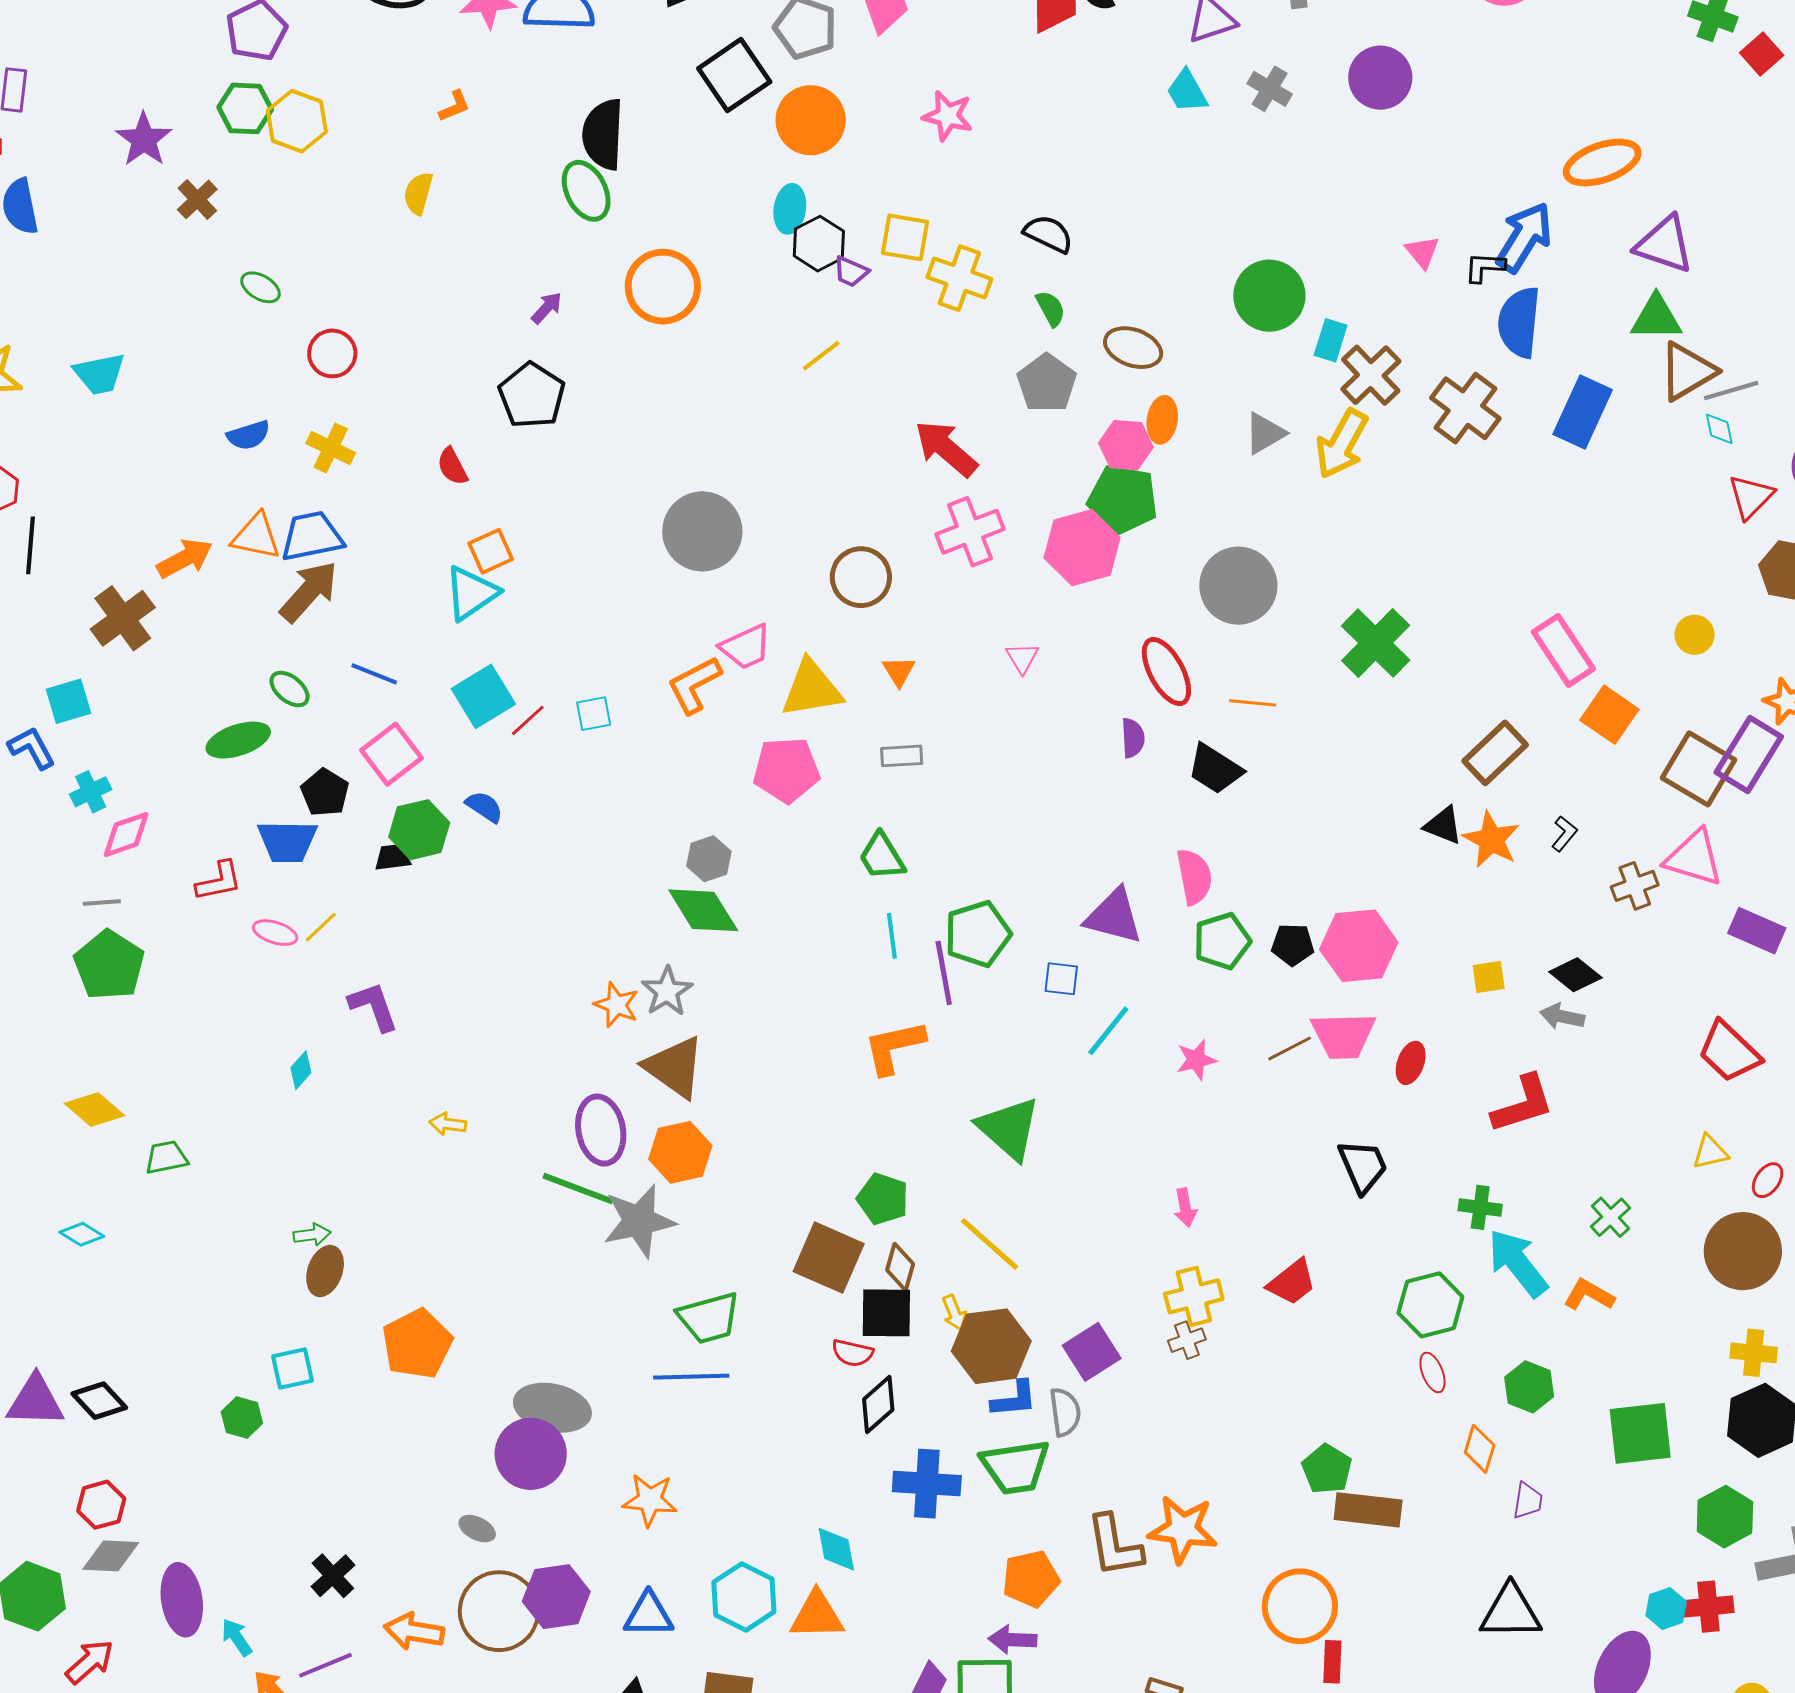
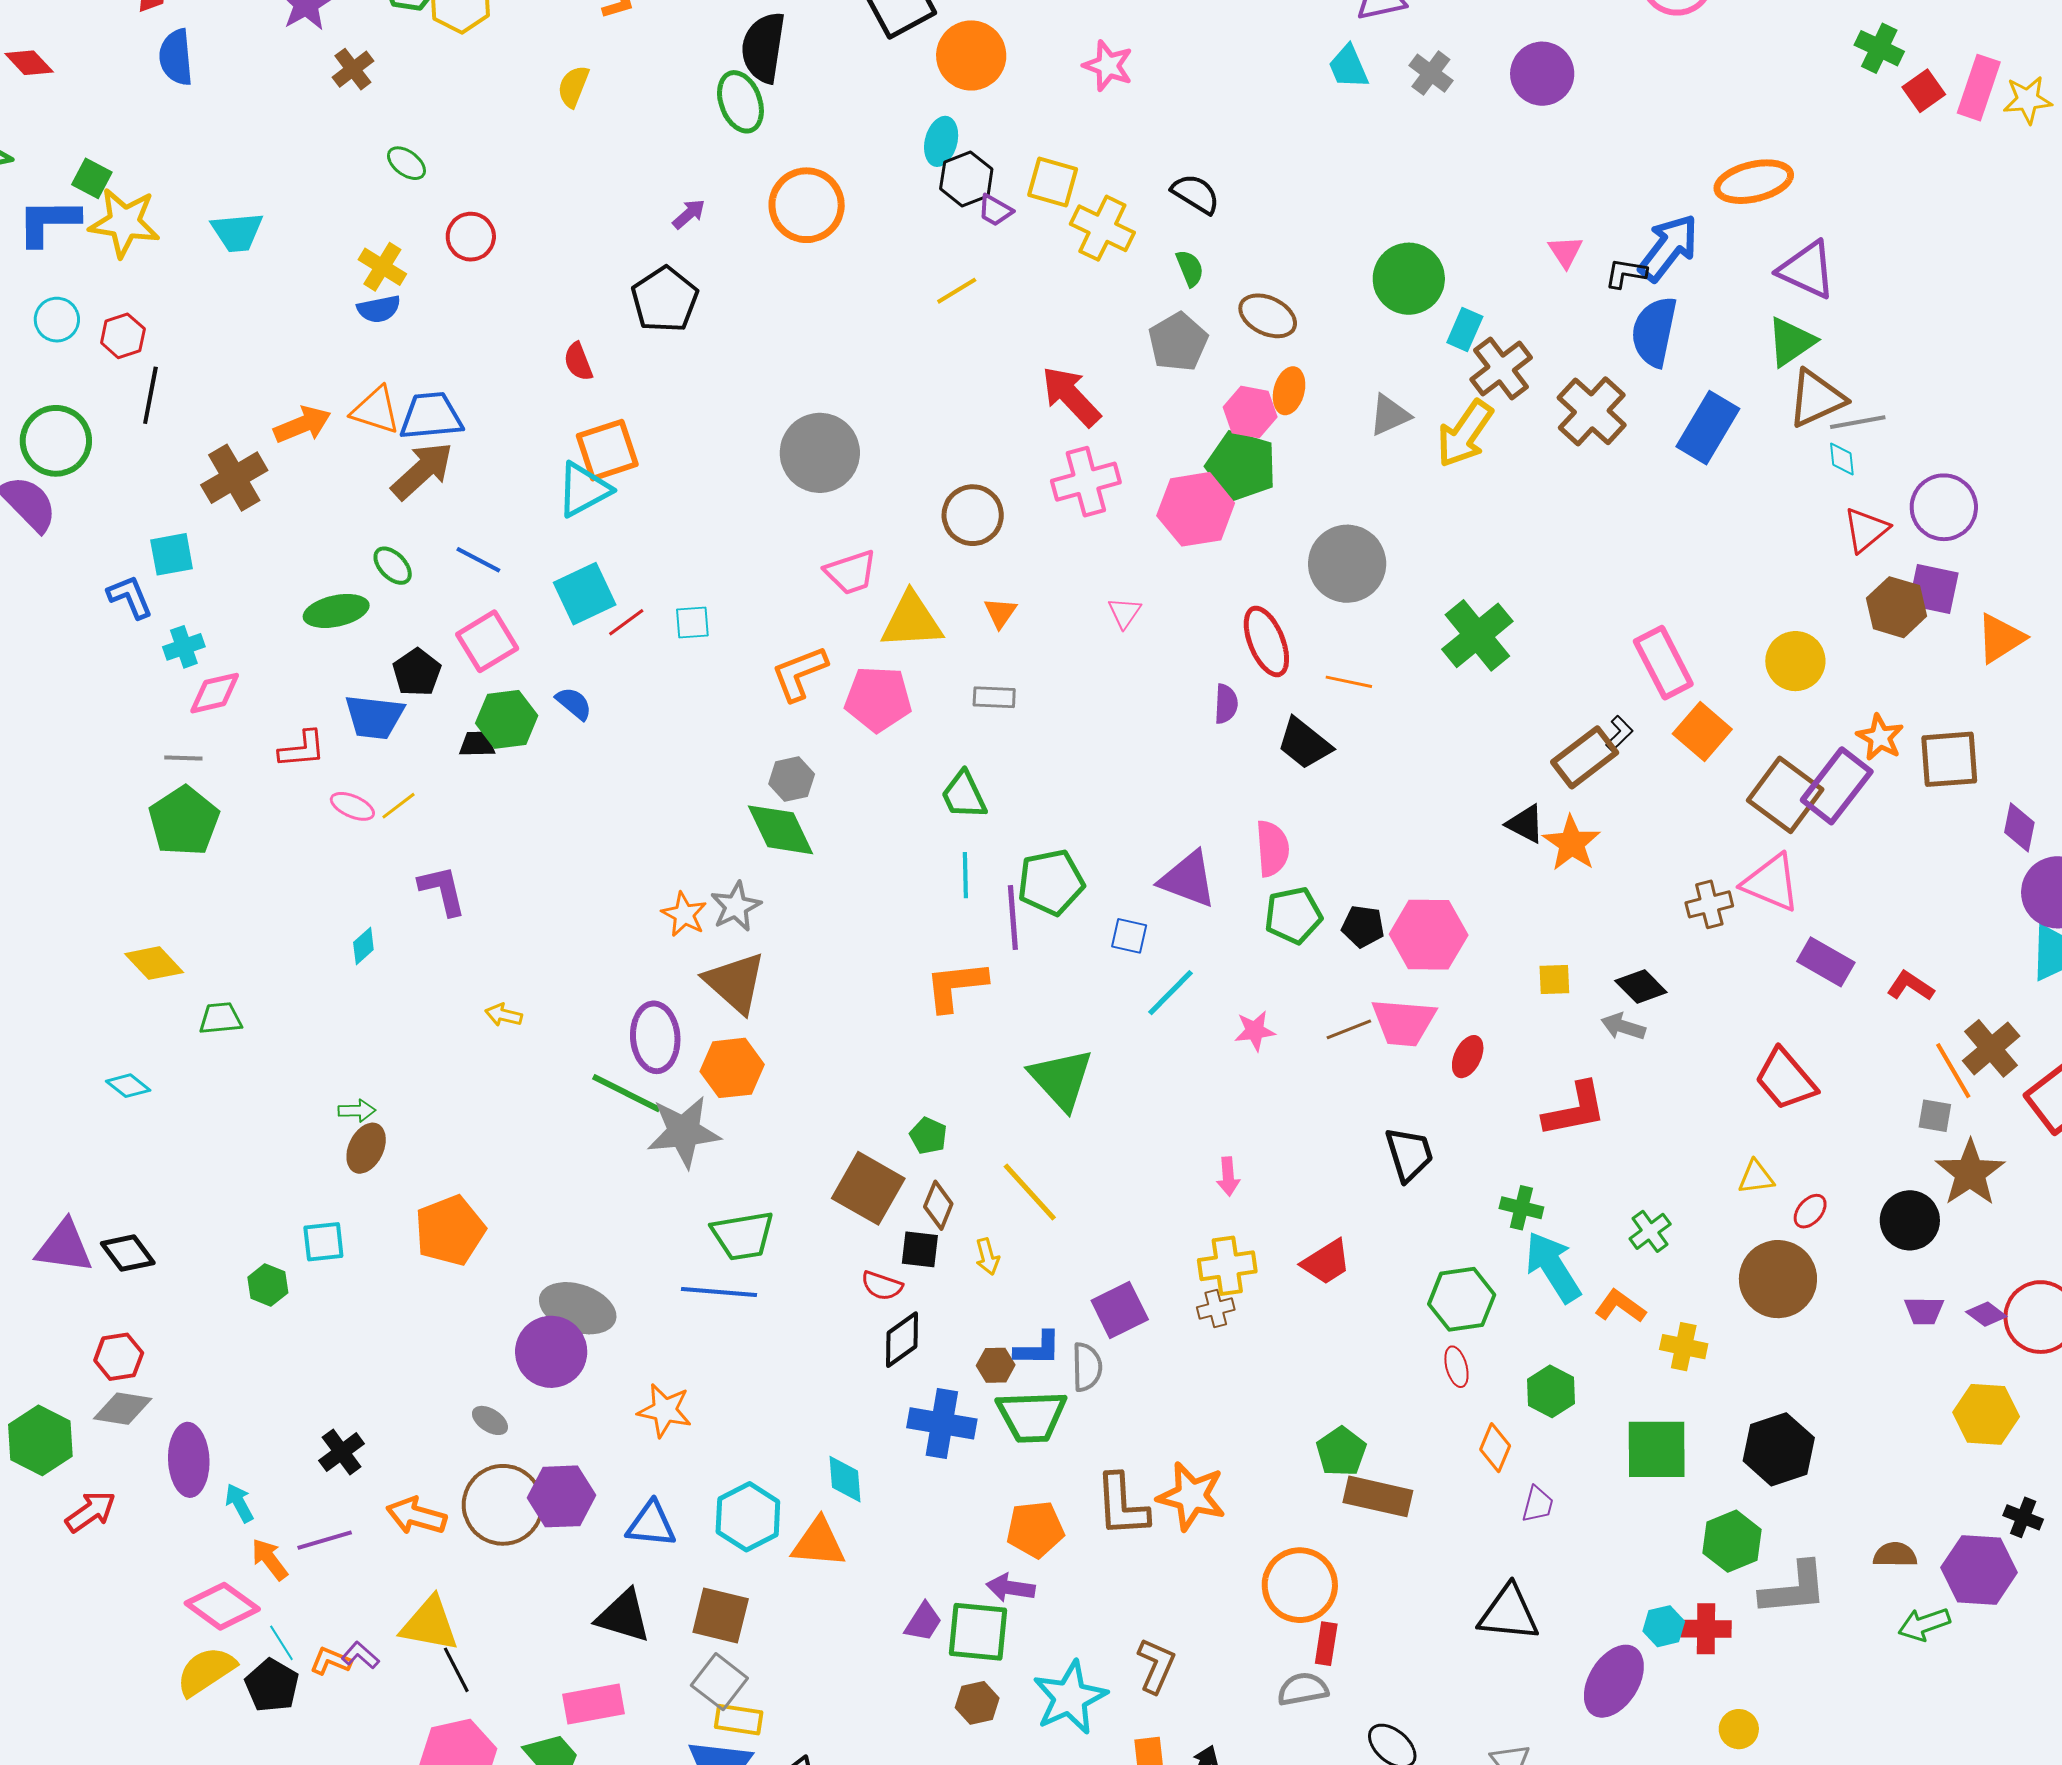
green triangle: (1656, 318) -> (1791, 342), turned -40
yellow cross: (331, 448) -> (382, 267), moved
orange square: (491, 551) -> (607, 450), size x1.4
yellow circle: (1695, 635) -> (1795, 661), size x1.5
orange L-shape: (694, 685) -> (799, 673), moved
black L-shape: (1564, 834) -> (1619, 733), moved
green pentagon: (883, 1199) -> (928, 1136), size x0.7
black square: (886, 1313) -> (920, 1249), size x0.7
brown hexagon: (991, 1346) -> (996, 1365), moved, size x0.5
yellow cross: (1754, 1353) -> (1684, 1347), moved

